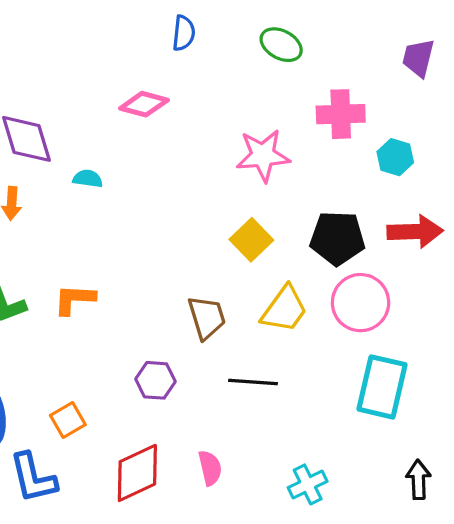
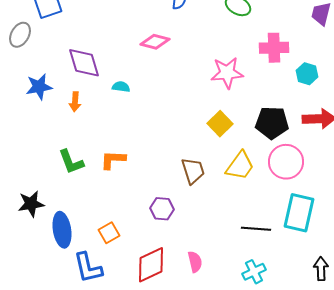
black line: (253, 382) -> (256, 229), moved

